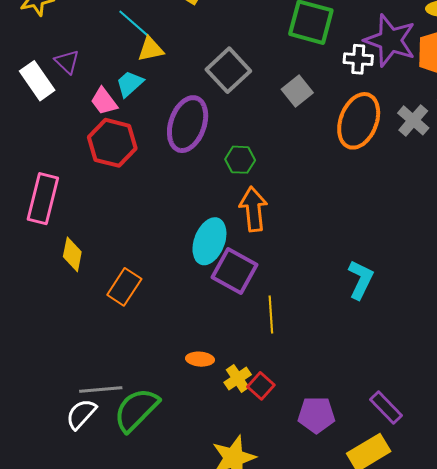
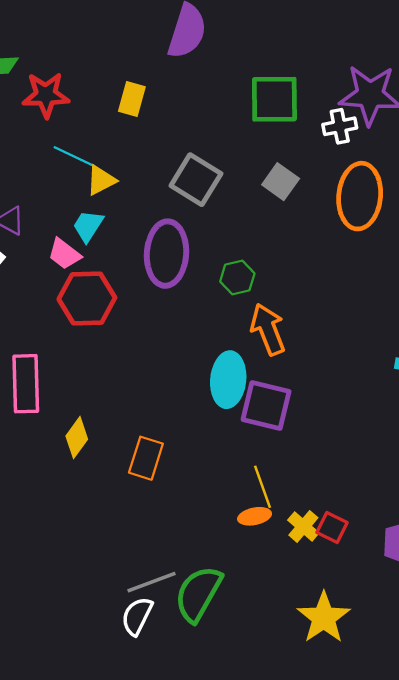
yellow diamond: (72, 254) -> (77, 438), turned 40
yellow line: (271, 315) -> (263, 487), moved

